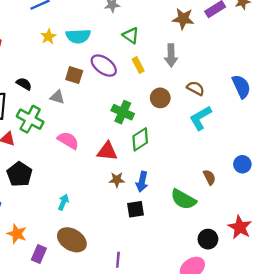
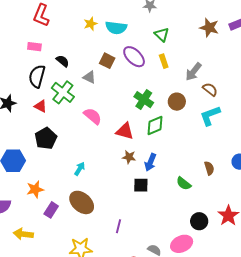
gray arrow: (171, 55) -> (193, 72), moved, turned 30
brown circle: (160, 98) -> (177, 102), moved
green semicircle: (183, 199) -> (184, 183), size x0.7
orange star: (17, 234) -> (35, 189), turned 30

